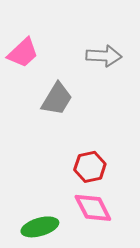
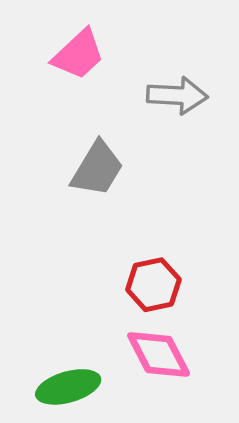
pink trapezoid: (23, 53) -> (78, 55), moved

